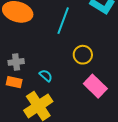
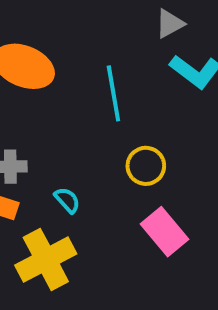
cyan line: (63, 21) -> (113, 93), turned -36

